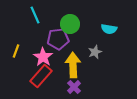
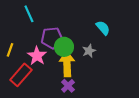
green circle: (70, 24) -> (64, 47), moved
cyan semicircle: (109, 29) -> (103, 28), turned -140
red rectangle: (41, 76) -> (21, 75), moved

